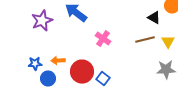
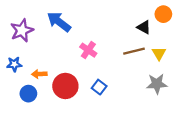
blue star: (35, 64) -> (14, 64), moved
blue square: (103, 79) -> (99, 87), moved

